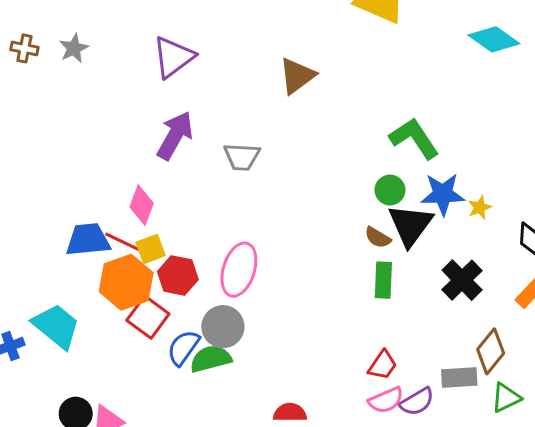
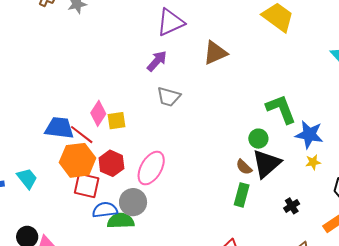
purple triangle: (173, 57) -> (171, 22), moved
purple arrow: (175, 136) -> (157, 61), moved, size x0.7
blue star: (443, 194) -> (309, 135), moved
yellow square: (151, 249) -> (117, 121), moved
black cross: (462, 280) -> (292, 206), size x0.6
red square: (148, 317) -> (87, 186), turned -36
cyan trapezoid: (56, 326) -> (27, 178), size x0.7
blue semicircle: (183, 348) -> (105, 210), turned 35

